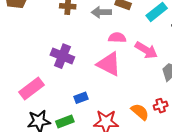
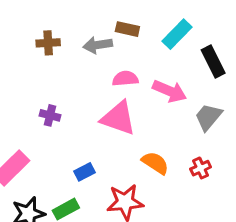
purple cross: (62, 56) -> (50, 115), size x0.6
orange semicircle: (140, 112) -> (155, 163), moved

